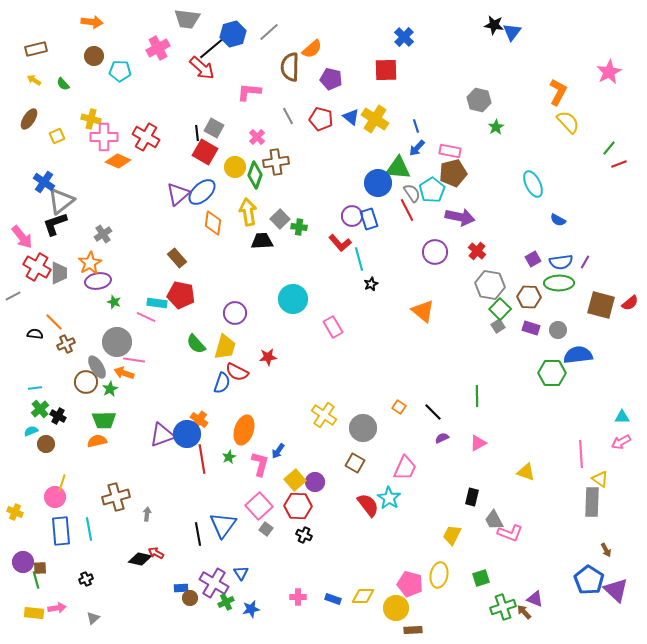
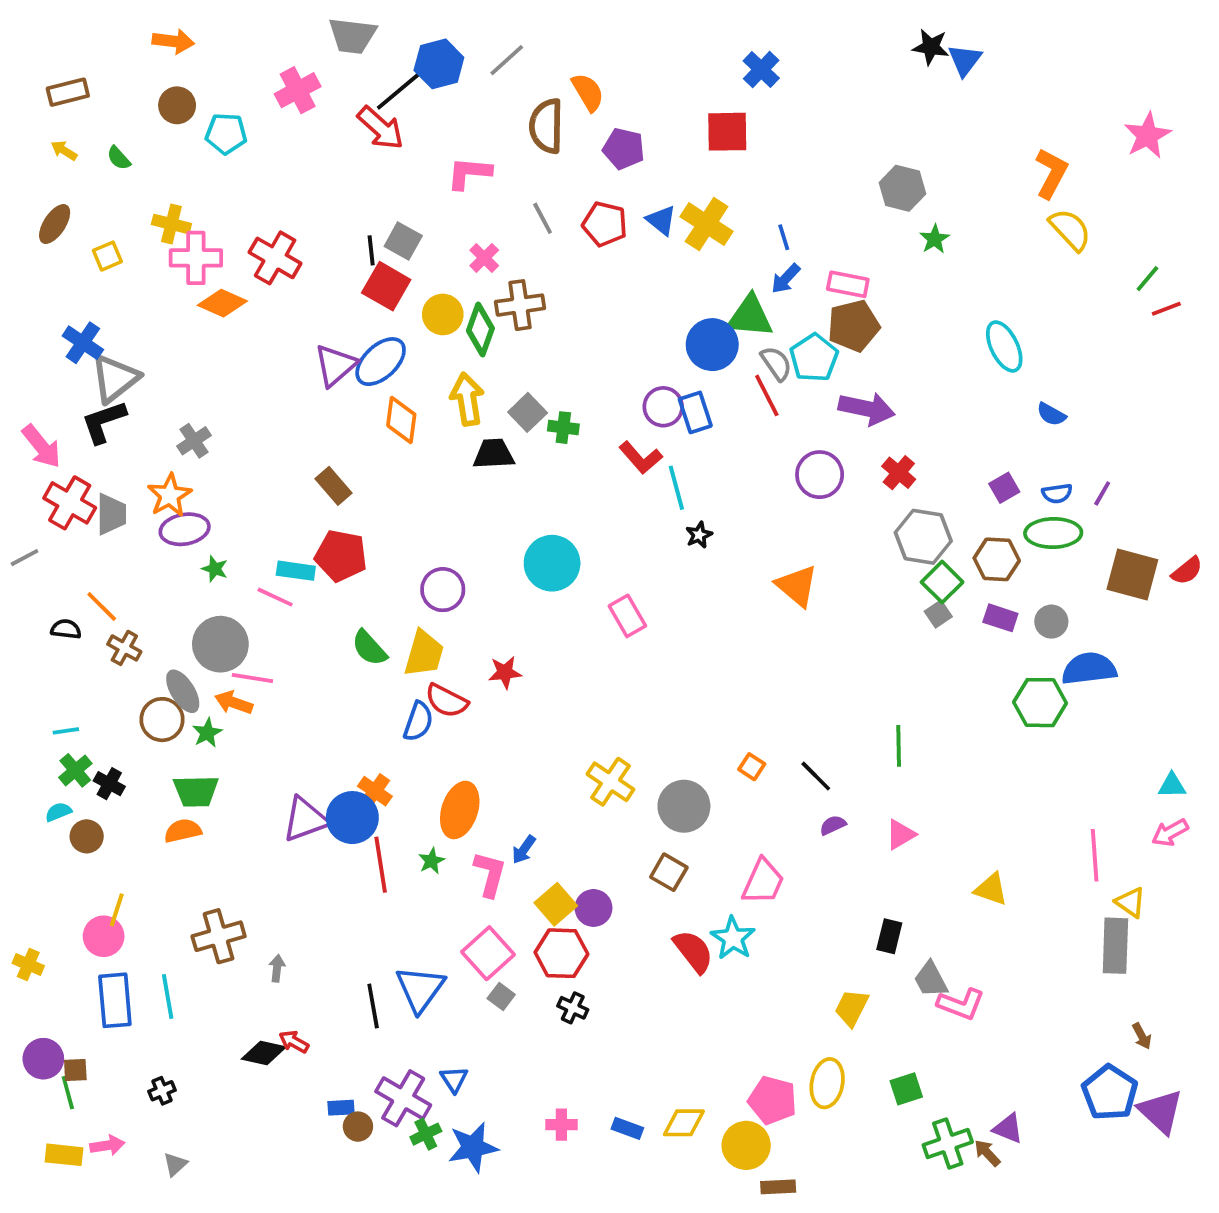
orange semicircle: (312, 49) -> (588, 92), turned -80
blue semicircle: (561, 262) -> (1057, 493), size x0.7
brown cross: (66, 344) -> (124, 648), turned -36
blue star: (251, 609) -> (473, 1147), size x1.5

